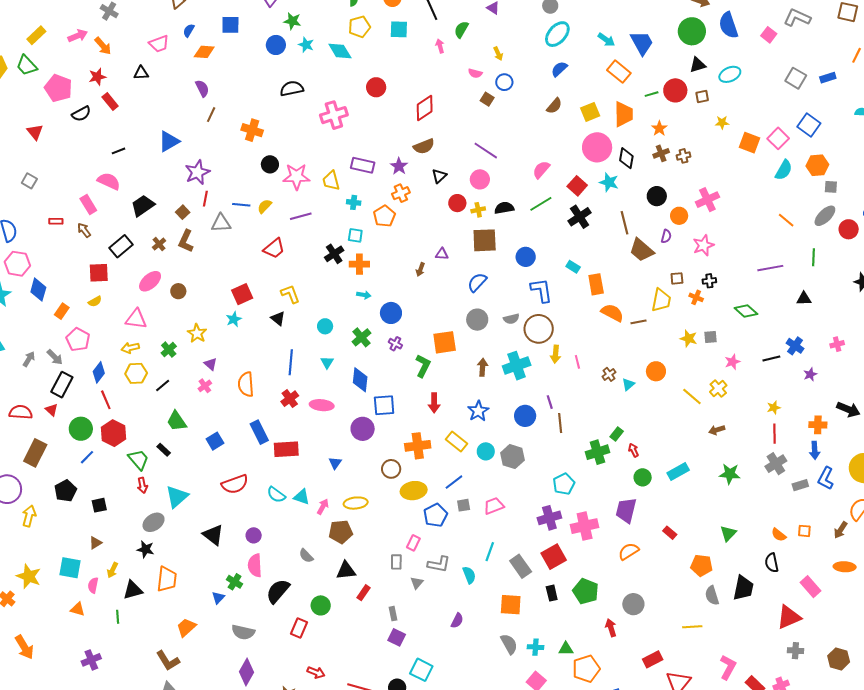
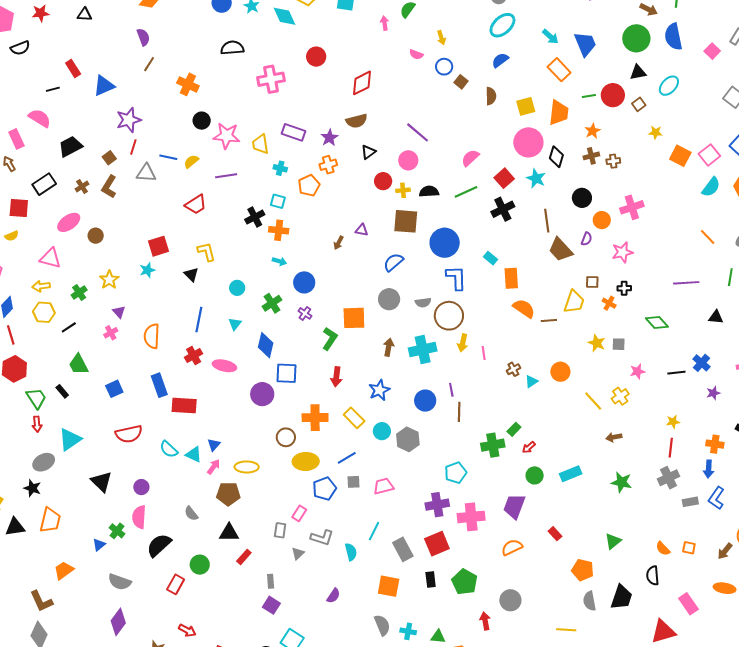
cyan ellipse: (730, 74) -> (669, 86), turned -30
brown square: (702, 97) -> (639, 104), turned -32
brown square: (487, 99) -> (461, 82), moved
red rectangle: (110, 102) -> (73, 68), moved
brown semicircle: (554, 106) -> (491, 96), turned -48
blue circle: (526, 257) -> (445, 243), size x1.5
red arrow: (634, 450) -> (529, 447), turned -112
blue triangle: (335, 463) -> (214, 445), moved

